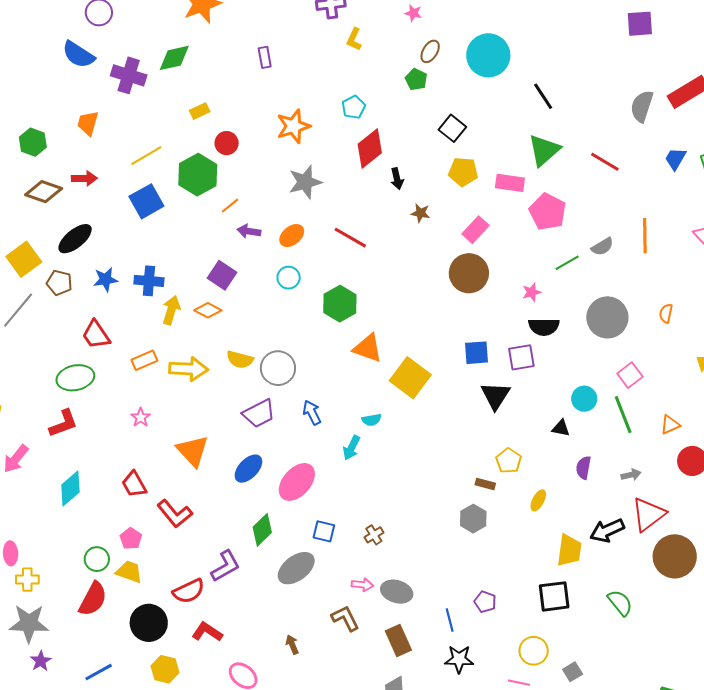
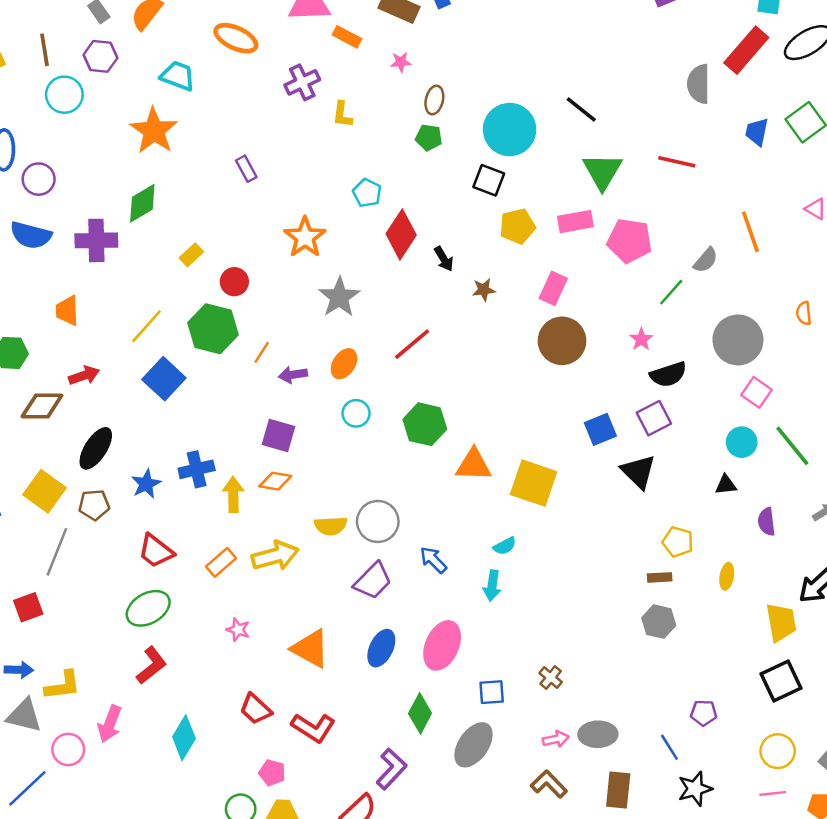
cyan circle: (488, 55) -> (510, 130), moved
red line: (350, 238) -> (412, 344), turned -52
pink square: (630, 375) -> (756, 392), moved
brown rectangle: (398, 641) -> (618, 790), turned 48

